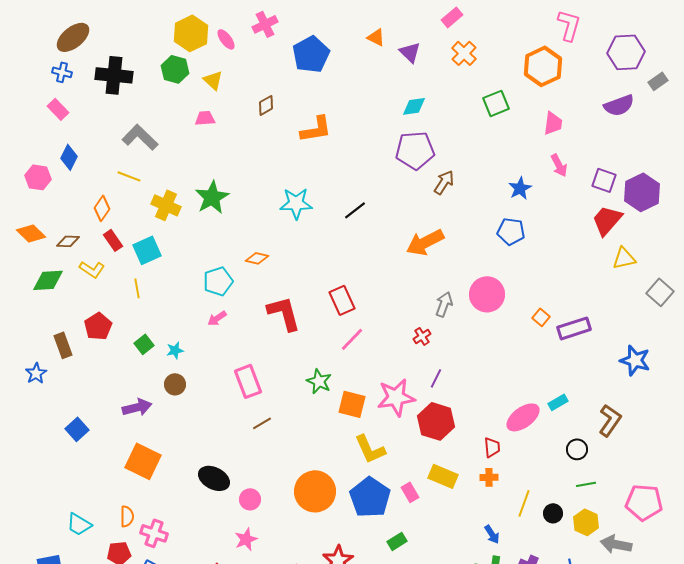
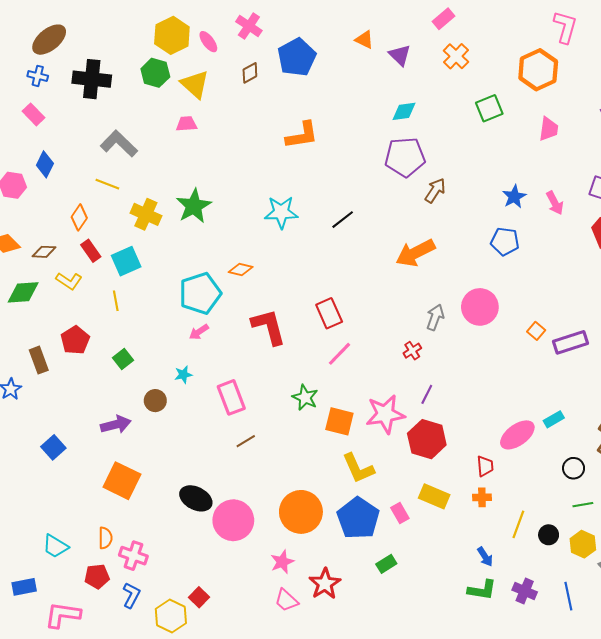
pink cross: (265, 24) -> (249, 26), turned -30
yellow triangle: (213, 80) -> (195, 84), size x1.4
brown diamond: (266, 105) -> (250, 73), moved
pink arrow: (559, 165) -> (555, 203), moved
cyan pentagon: (218, 281) -> (200, 293), size x1.4
cyan star: (175, 350) -> (183, 375), moved
pink circle: (250, 499) -> (233, 520), size x1.8
pink star: (246, 539) -> (282, 562), moved

